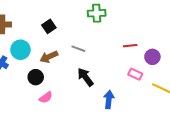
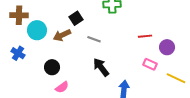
black square: (49, 26) -> (76, 18), moved
cyan circle: (20, 50) -> (37, 30), moved
brown arrow: (49, 57) -> (62, 35), moved

